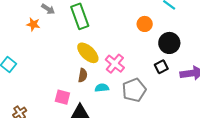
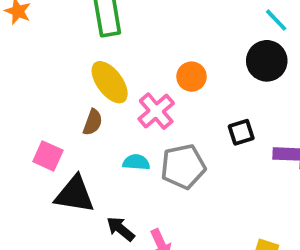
orange circle: (145, 24) -> (192, 77), moved
black circle: (169, 43) -> (267, 61), moved
cyan semicircle: (102, 88) -> (136, 162), moved

